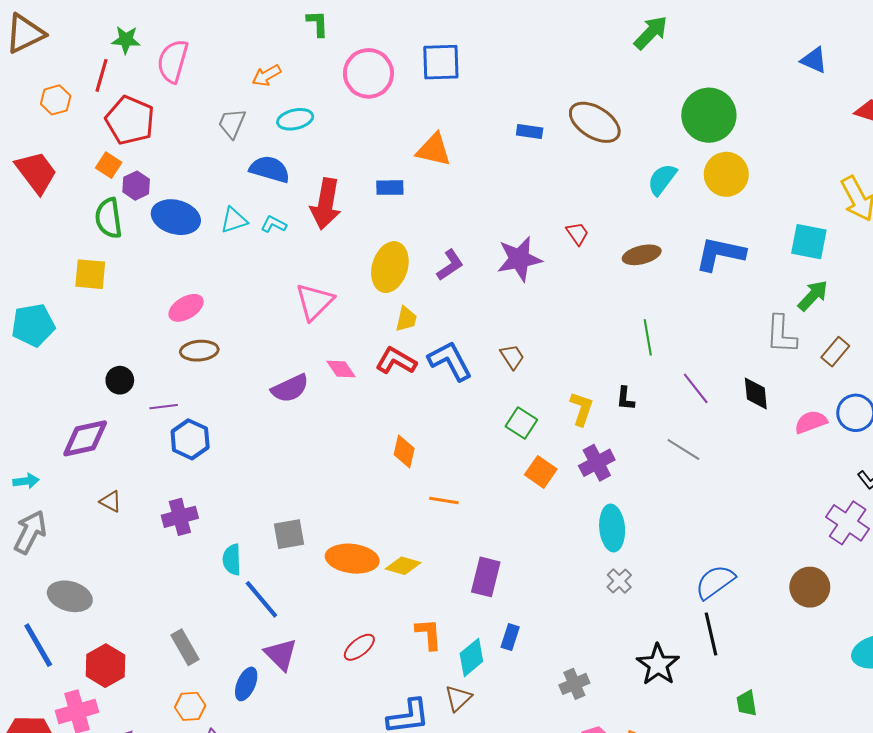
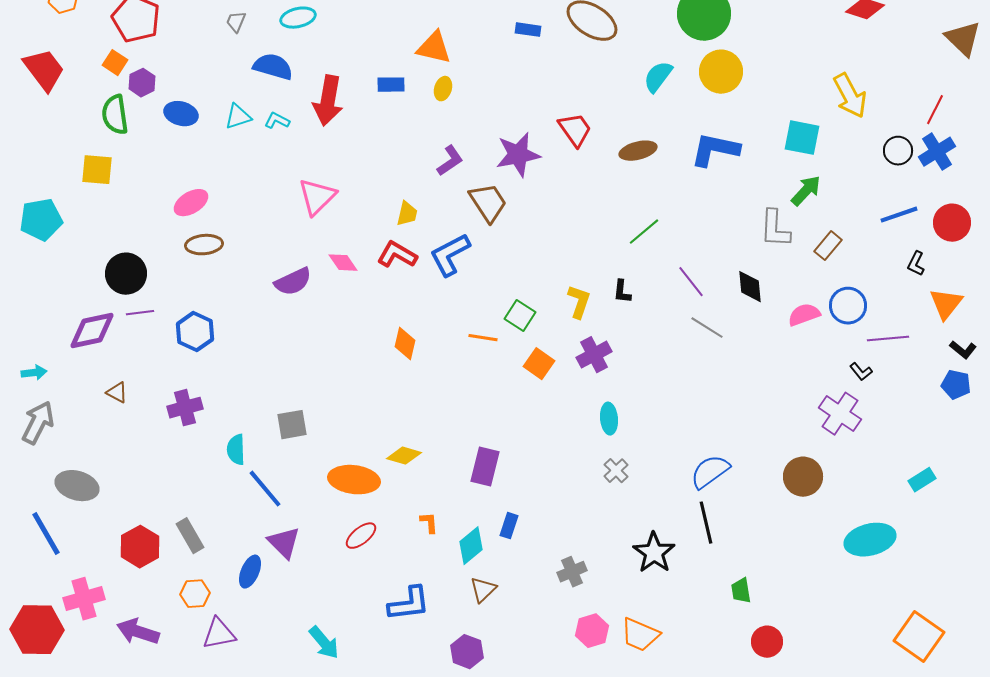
gray trapezoid: (232, 123) -> (236, 22), size x0.7
blue ellipse: (176, 217) -> (181, 114), size x0.7
red trapezoid: (577, 233) -> (575, 130), size x1.5
yellow ellipse: (390, 267) -> (443, 89), moved, size x0.5
green line: (648, 337) -> (644, 232), turned 60
brown trapezoid: (512, 357) -> (488, 203), moved, size x1.6
blue L-shape: (450, 361) -> (450, 255), turned -90
black circle: (120, 380) -> (126, 274), size x1.5
purple line: (164, 407) -> (140, 313), moved
gray line: (683, 450) -> (707, 328), moved
orange line: (444, 500) -> (483, 338), moved
cyan ellipse: (612, 528) -> (609, 419), size x0.7
orange ellipse: (352, 559) -> (354, 480), moved
orange L-shape: (429, 634) -> (429, 523), size x0.7
red hexagon: (106, 666) -> (140, 547), moved
brown triangle: (458, 698) -> (483, 590), moved

